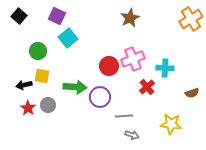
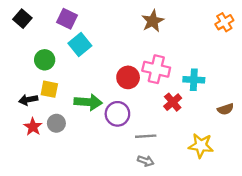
orange cross: (191, 19) -> (224, 22), size x0.7
pink cross: (133, 59) -> (156, 69), turned 35
gray arrow: (132, 135) -> (146, 161), moved

